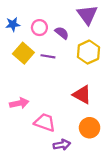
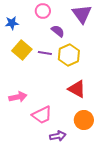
pink circle: (39, 28) -> (43, 11), moved
yellow hexagon: (88, 52) -> (69, 55), moved
pink trapezoid: (45, 122) -> (42, 115), turned 135

